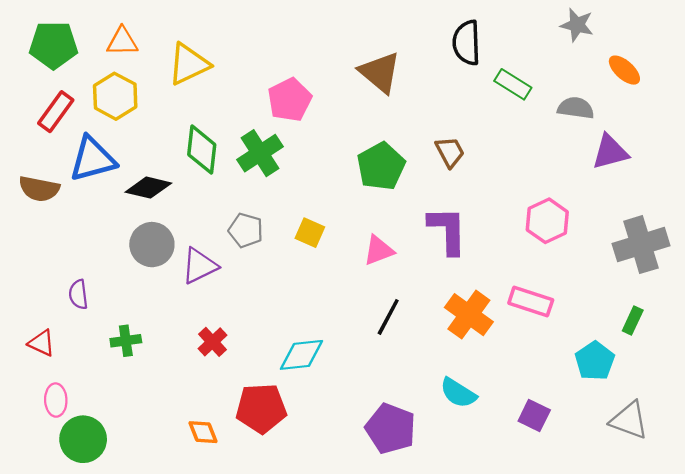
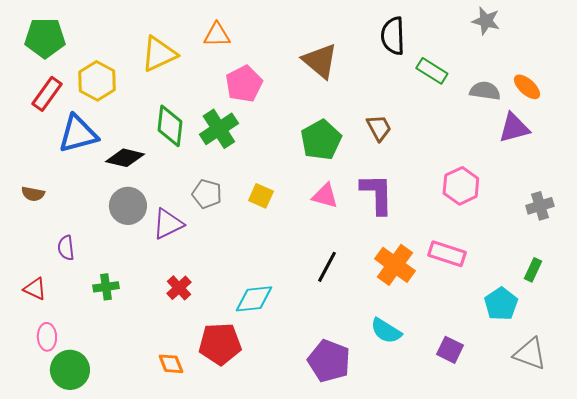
orange triangle: (122, 42) -> (217, 35), moved
orange ellipse: (624, 70) -> (527, 87), moved
brown semicircle: (39, 189) -> (33, 194), moved, size x0.7
gray cross: (641, 245) -> (540, 206), size x0.6
pink triangle: (379, 250) -> (325, 196), moved, turned 36

